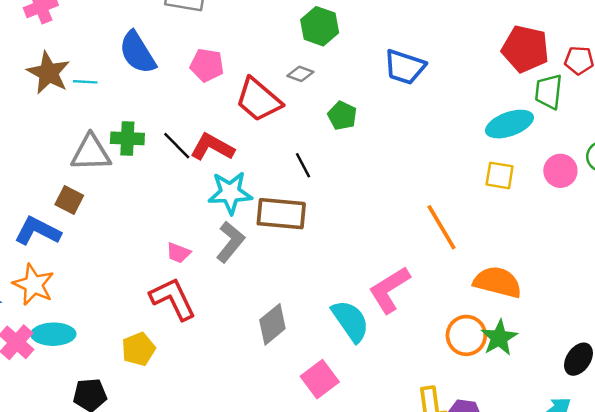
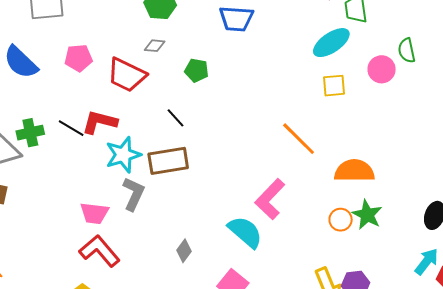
pink trapezoid: (178, 253) -> (94, 213), size x1.4
gray diamond: (272, 324) -> (184, 251), size x0.7
orange circle: (466, 335) -> (341, 220), size x0.7

